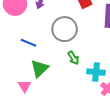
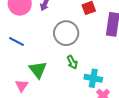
blue line: (28, 43) -> (17, 41), moved
green triangle: (40, 69) -> (38, 70), turned -30

